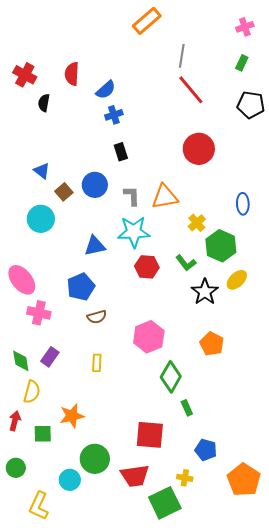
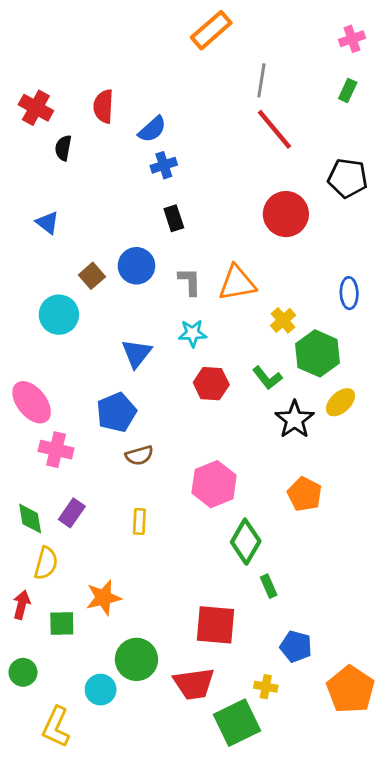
black pentagon: (251, 105) -> (348, 178), moved
blue triangle: (42, 171) -> (47, 223), moved
cyan star: (134, 232) -> (193, 333), size x0.6
blue triangle: (95, 246) -> (136, 353), turned -40

